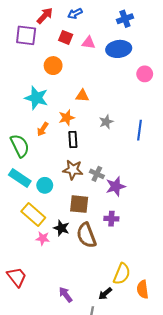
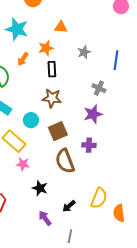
gray cross: (97, 174) -> (99, 88), moved
cyan circle: (45, 185) -> (31, 120), moved
brown square: (79, 204) -> (58, 131), turned -30
black star: (61, 228) -> (40, 188), moved
black arrow: (105, 294) -> (69, 206), moved

